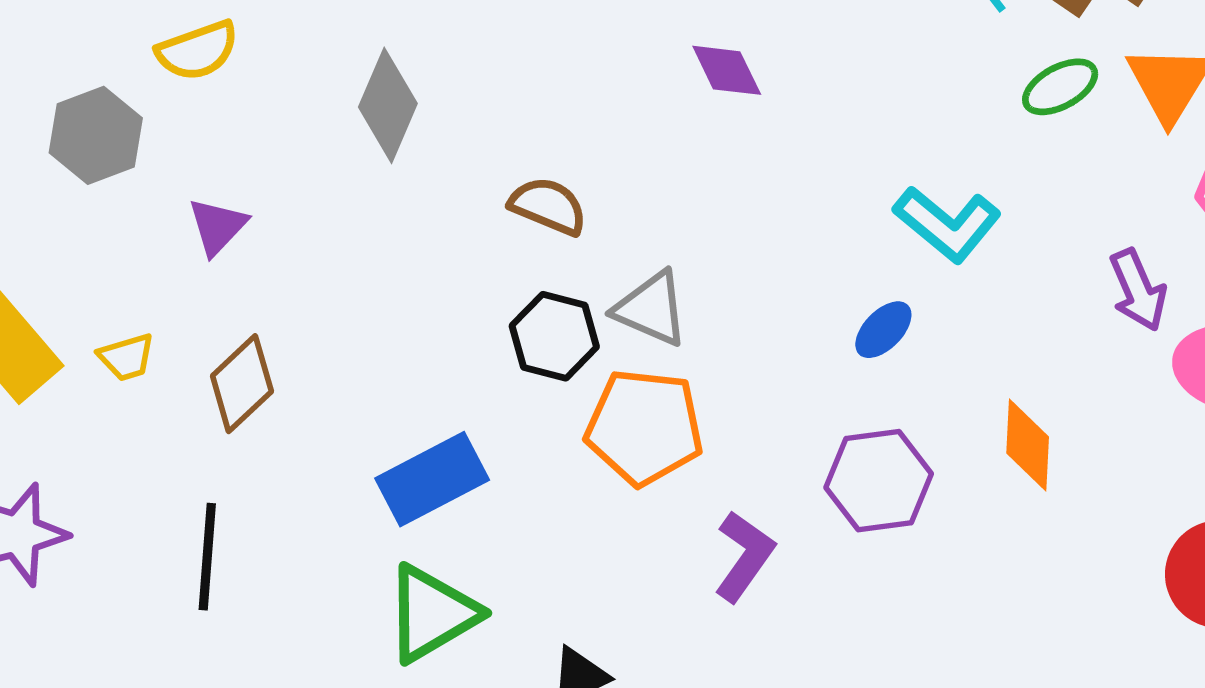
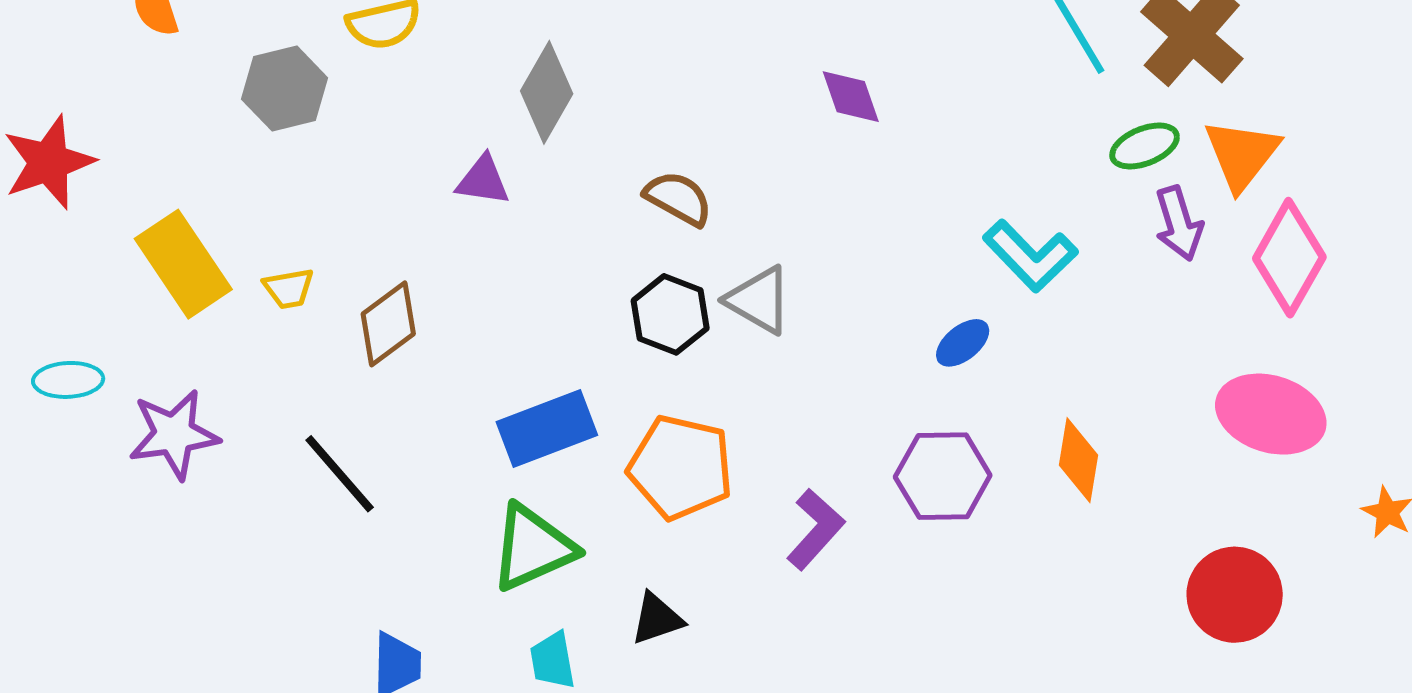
purple triangle: (218, 226) -> (483, 180), moved, turned 48
purple arrow: (1138, 290) -> (1179, 223), moved
orange pentagon: (644, 427) -> (681, 467), moved
black line: (207, 557) -> (340, 474), turned -52

